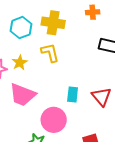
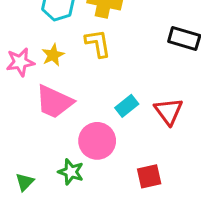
cyan rectangle: (73, 95) -> (127, 106), turned 42

